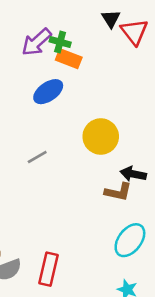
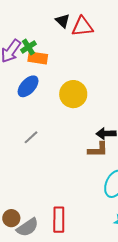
red triangle: (134, 32) -> (82, 27), turned -45
green cross: (60, 42) -> (28, 47), turned -35
yellow circle: (101, 136) -> (73, 94), moved

